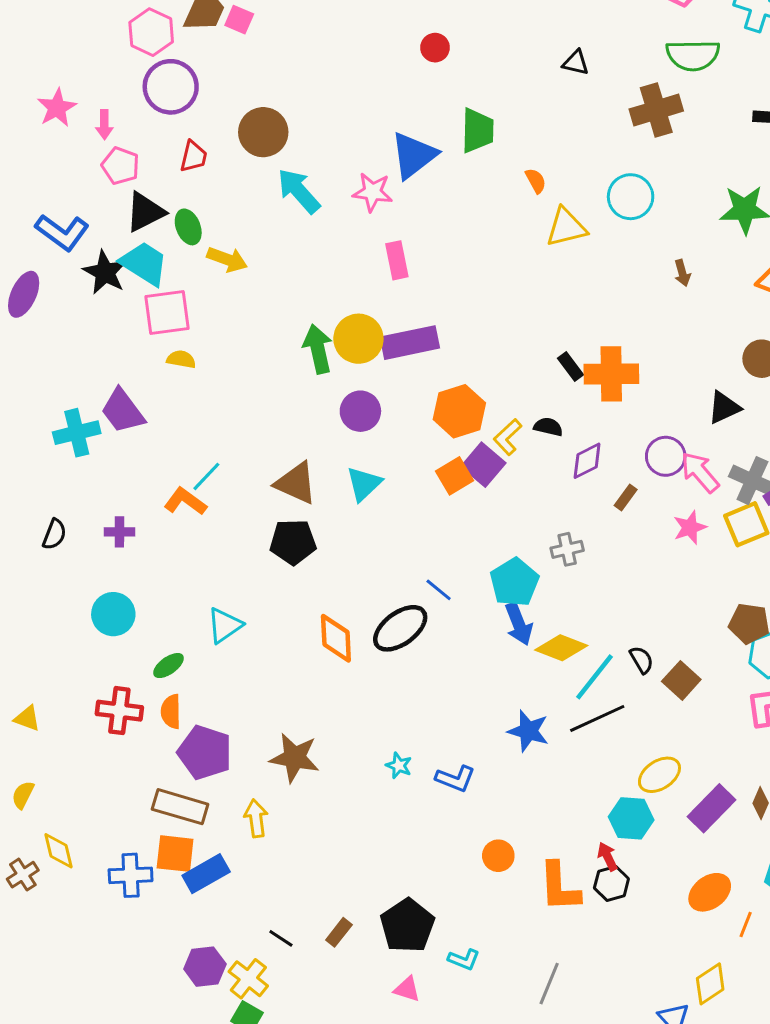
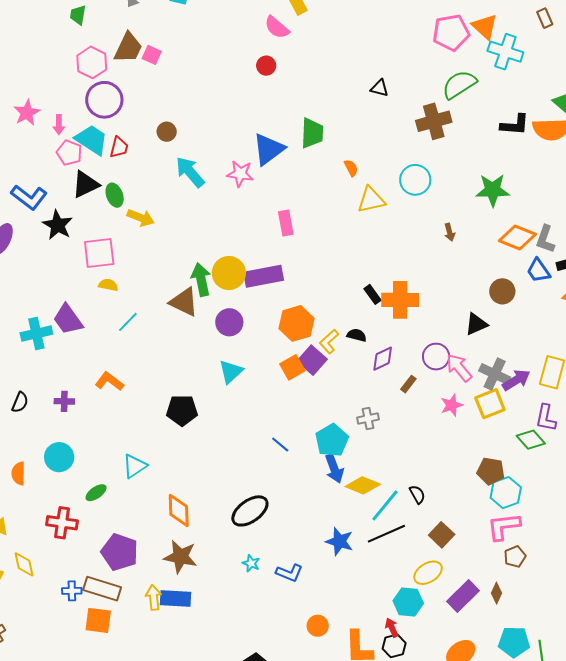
red circle: (435, 48) -> (266, 66), moved
green semicircle: (693, 55) -> (459, 84), turned 147
brown circle: (263, 132) -> (167, 132), size x0.6
pink rectangle: (397, 260) -> (286, 223), moved
cyan trapezoid: (144, 263) -> (92, 140), moved
cyan line: (206, 476) -> (128, 322), moved
brown triangle: (296, 483) -> (184, 302), moved
black ellipse: (400, 628) -> (250, 511), moved
orange diamond: (336, 638) -> (179, 510), moved
brown square: (681, 680) -> (442, 535), moved
orange semicircle: (171, 711) -> (18, 473), moved
yellow diamond: (59, 851) -> (24, 564), moved
blue rectangle: (206, 874) -> (176, 598), moved, turned 32
blue cross: (131, 875) -> (72, 591), moved, size x0.7

